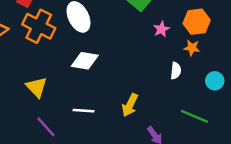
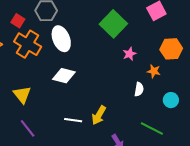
orange hexagon: (197, 22) -> (171, 49), moved
white line: (84, 111) -> (73, 120), moved

